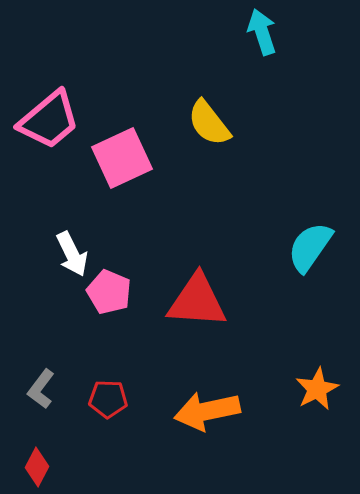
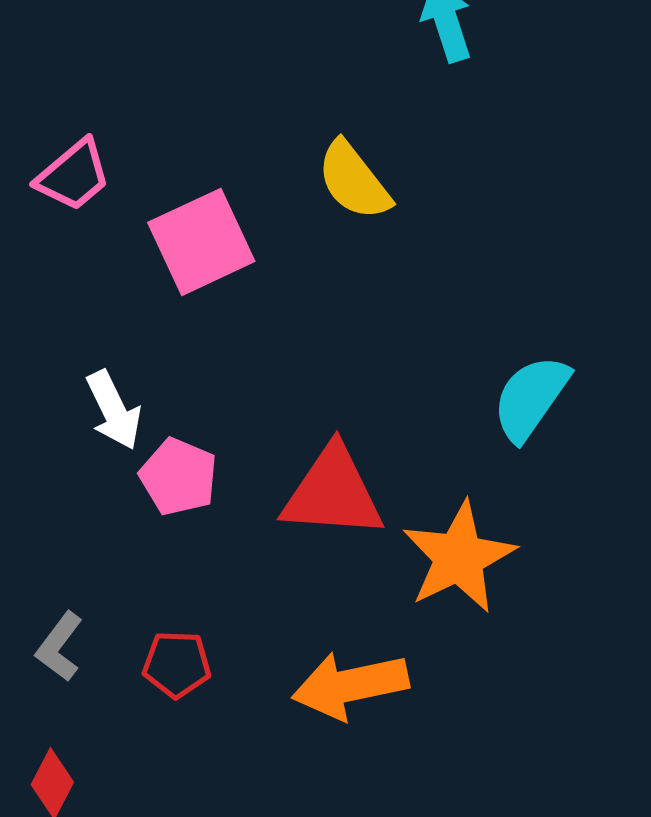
pink trapezoid: (49, 120) -> (73, 175), size x0.7
orange star: (317, 389) -> (459, 557), moved, size x1.5

